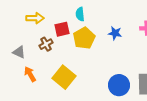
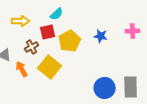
cyan semicircle: (80, 14) -> (57, 14), moved, turned -128
orange arrow: (30, 74) -> (22, 69), moved
yellow square: (64, 77) -> (50, 67), moved

